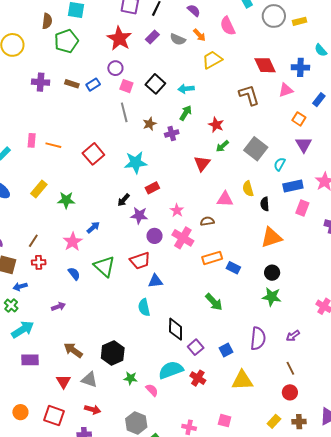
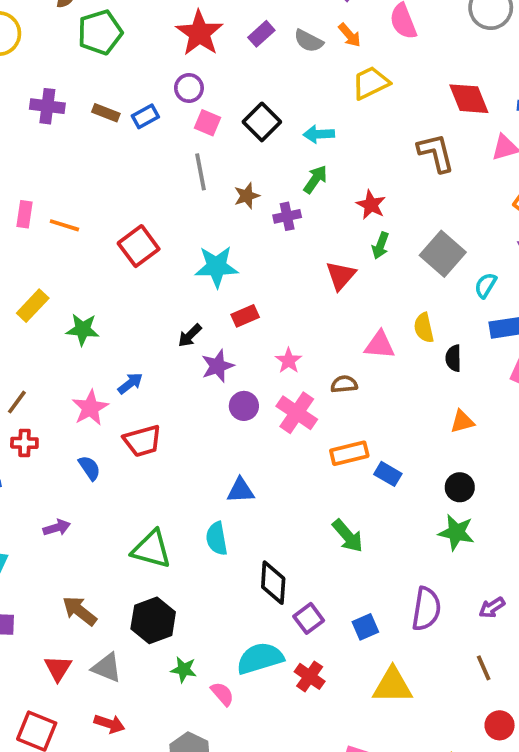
green arrow: (222, 146) -> (380, 246), turned -32
purple star: (139, 215) -> (218, 366), turned -30
orange triangle: (271, 238) -> (462, 422), size x0.6
red trapezoid: (140, 261) -> (142, 441), moved
green triangle: (104, 266) -> (152, 549), moved, turned -30
red circle: (290, 392) -> (500, 725), moved

